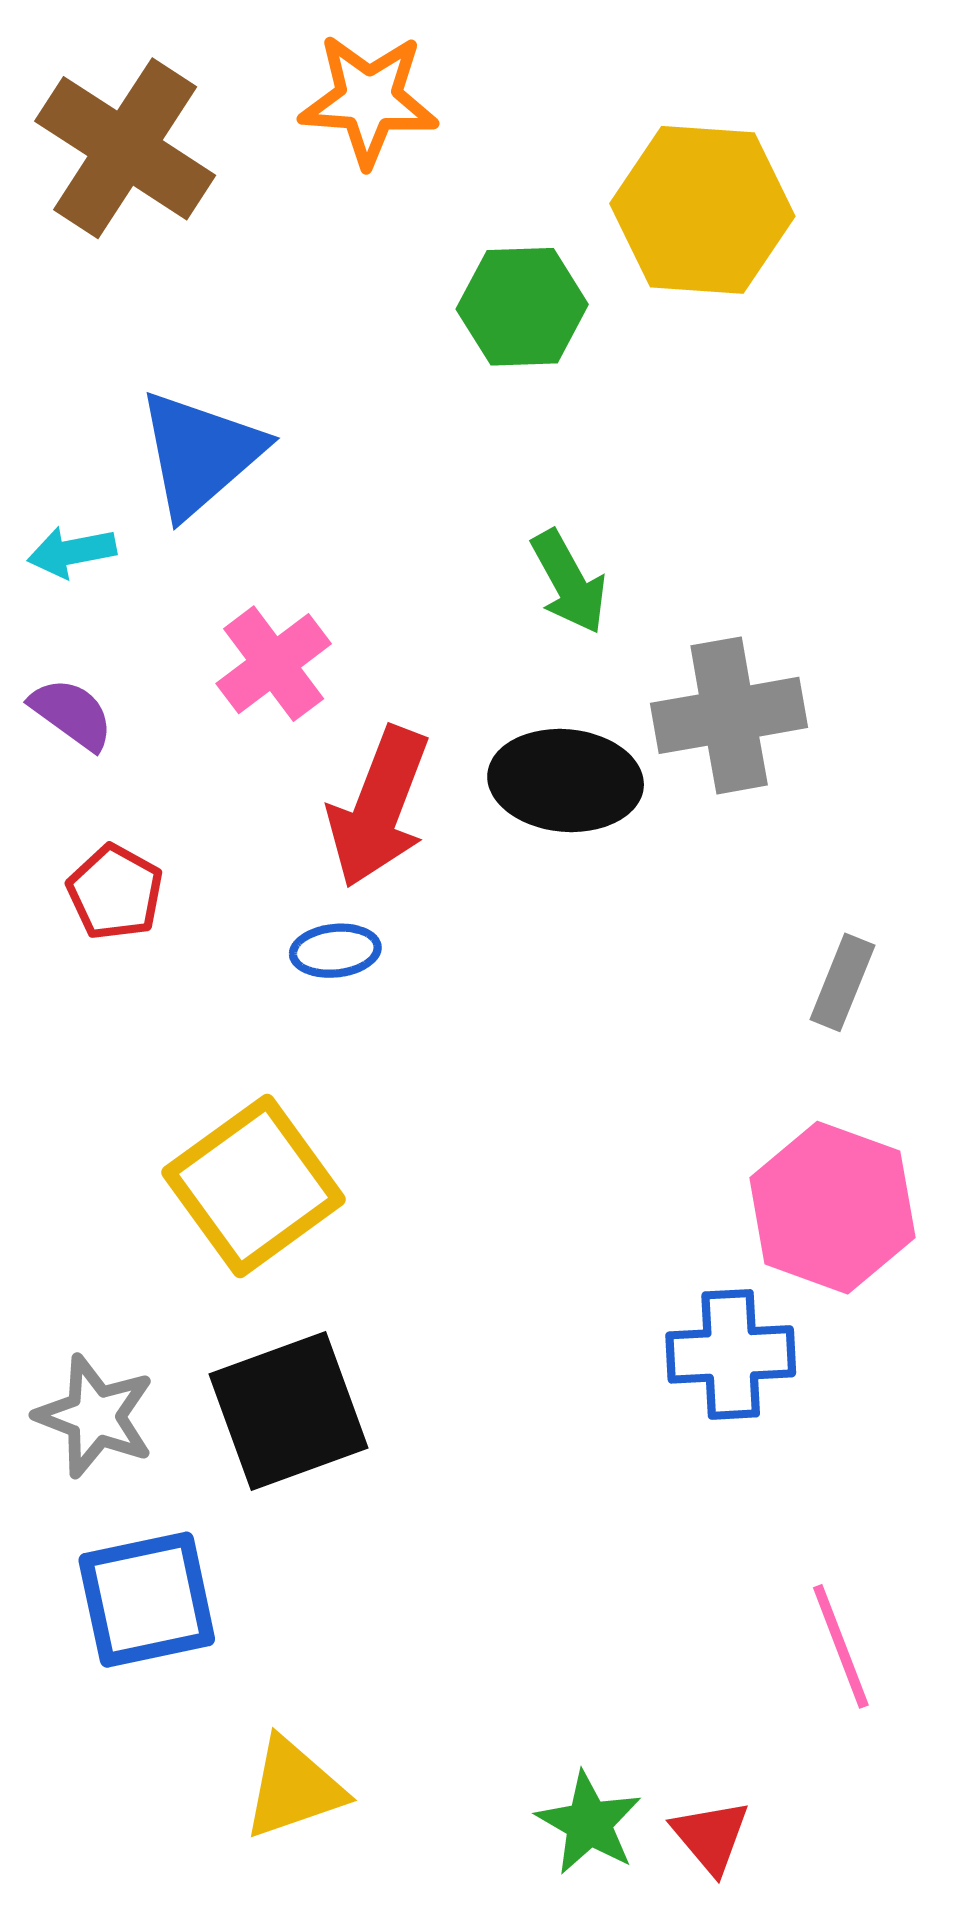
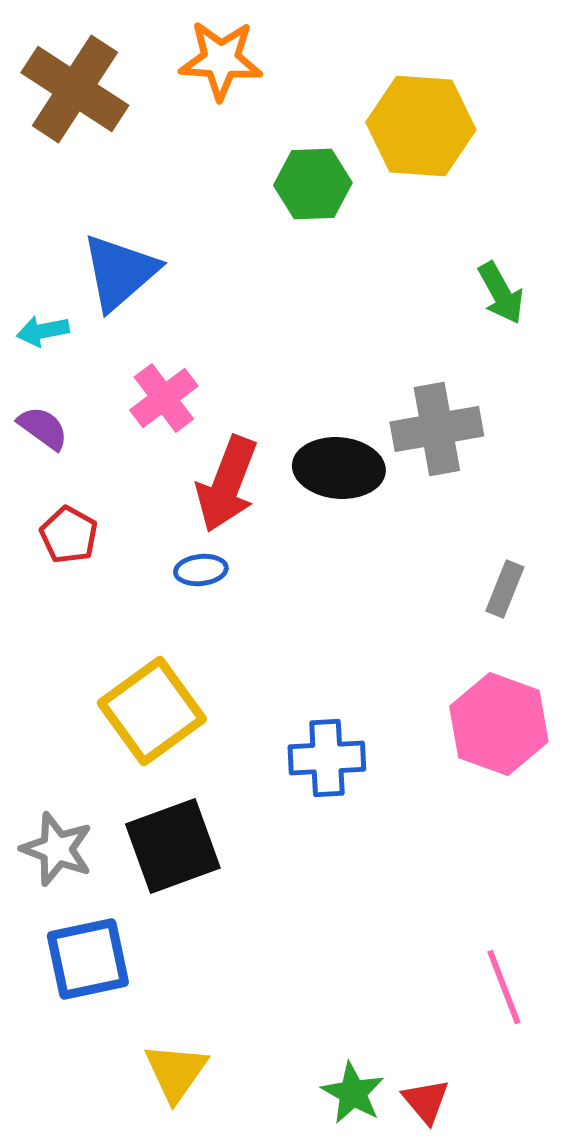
green arrow: (569, 582) -> (501, 293), moved
blue cross: (731, 1354) -> (327, 758), moved
yellow triangle: (294, 1788) -> (176, 1072), turned -36

